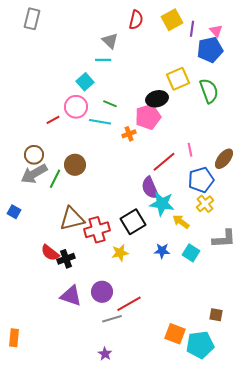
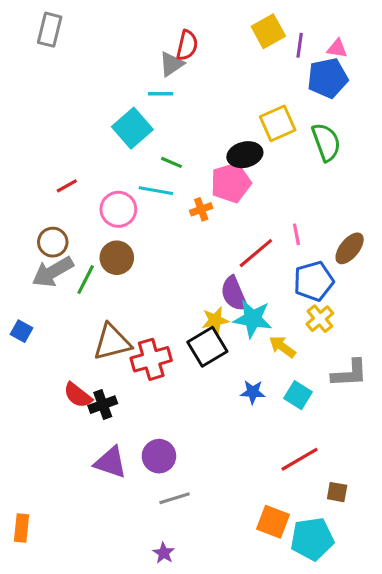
red semicircle: (136, 20) -> (187, 45), moved
pink triangle: (216, 31) -> (337, 48), turned -40
gray triangle: (110, 41) -> (171, 64), turned 42
cyan square: (85, 82) -> (132, 128), size x1.4
pink circle: (76, 107) -> (118, 209), moved
red line: (53, 120) -> (67, 186), moved
yellow star: (120, 253) -> (215, 320), moved
red line: (129, 304) -> (300, 459), moved

